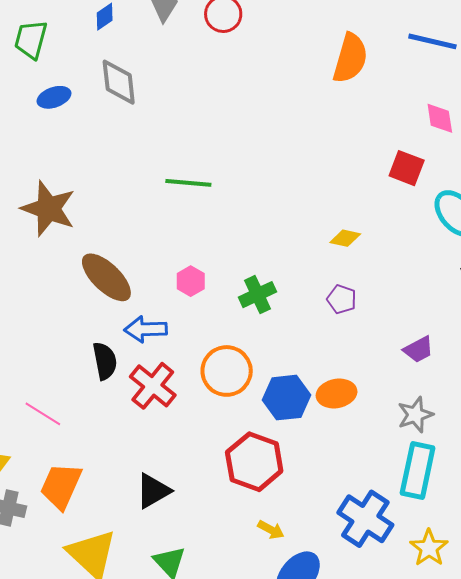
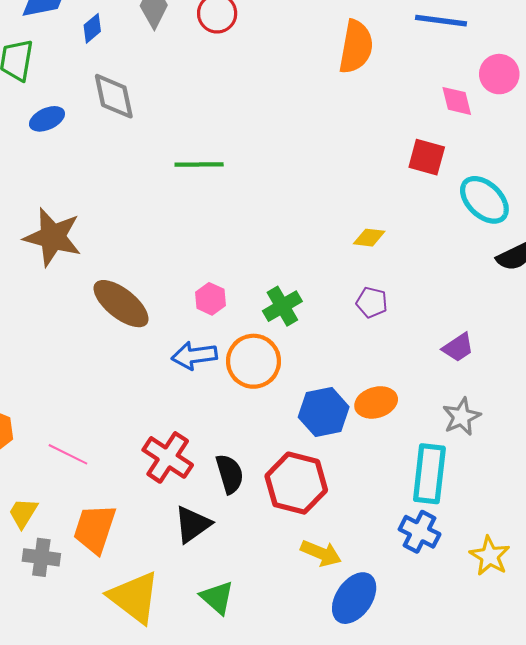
green line: (188, 183) -> (199, 165), moved
blue arrow: (146, 329) -> (194, 356), moved
black semicircle: (105, 361) -> (230, 474), moved
orange circle: (227, 371) -> (254, 361), moved
red cross: (153, 386) -> (168, 457), moved
cyan rectangle: (418, 471) -> (429, 474), moved
blue cross: (365, 519) -> (420, 532), size x0.7
yellow arrow: (271, 530) -> (321, 553), size x1.4

